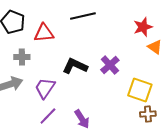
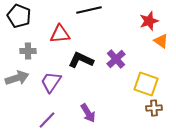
red triangle: (44, 33) -> (60, 34), moved
purple line: (48, 116) -> (47, 120), moved

